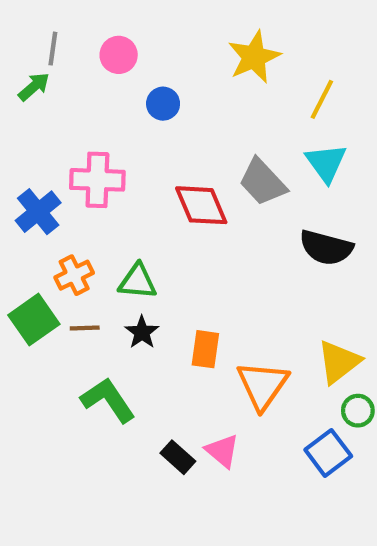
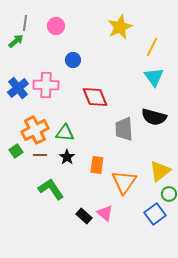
blue circle: (163, 104) -> (73, 60), moved
gray trapezoid: (263, 182) -> (124, 129), moved, turned 40
blue cross: (38, 212) -> (18, 88), moved
orange cross: (74, 275) -> (35, 130), size x1.5
green square: (34, 320) -> (16, 151), size x0.6

